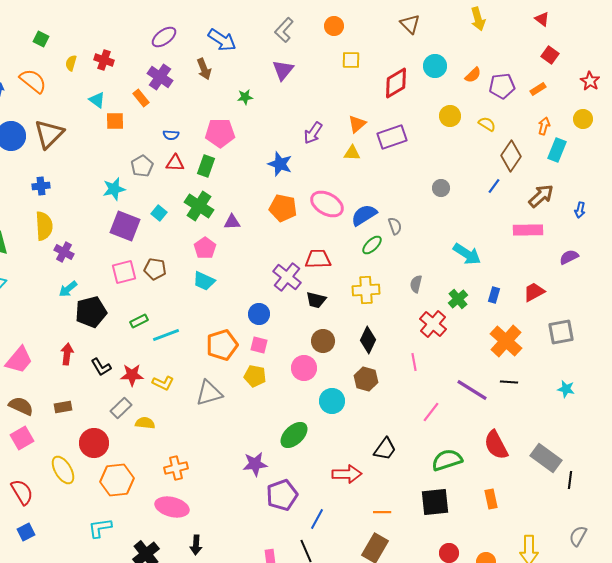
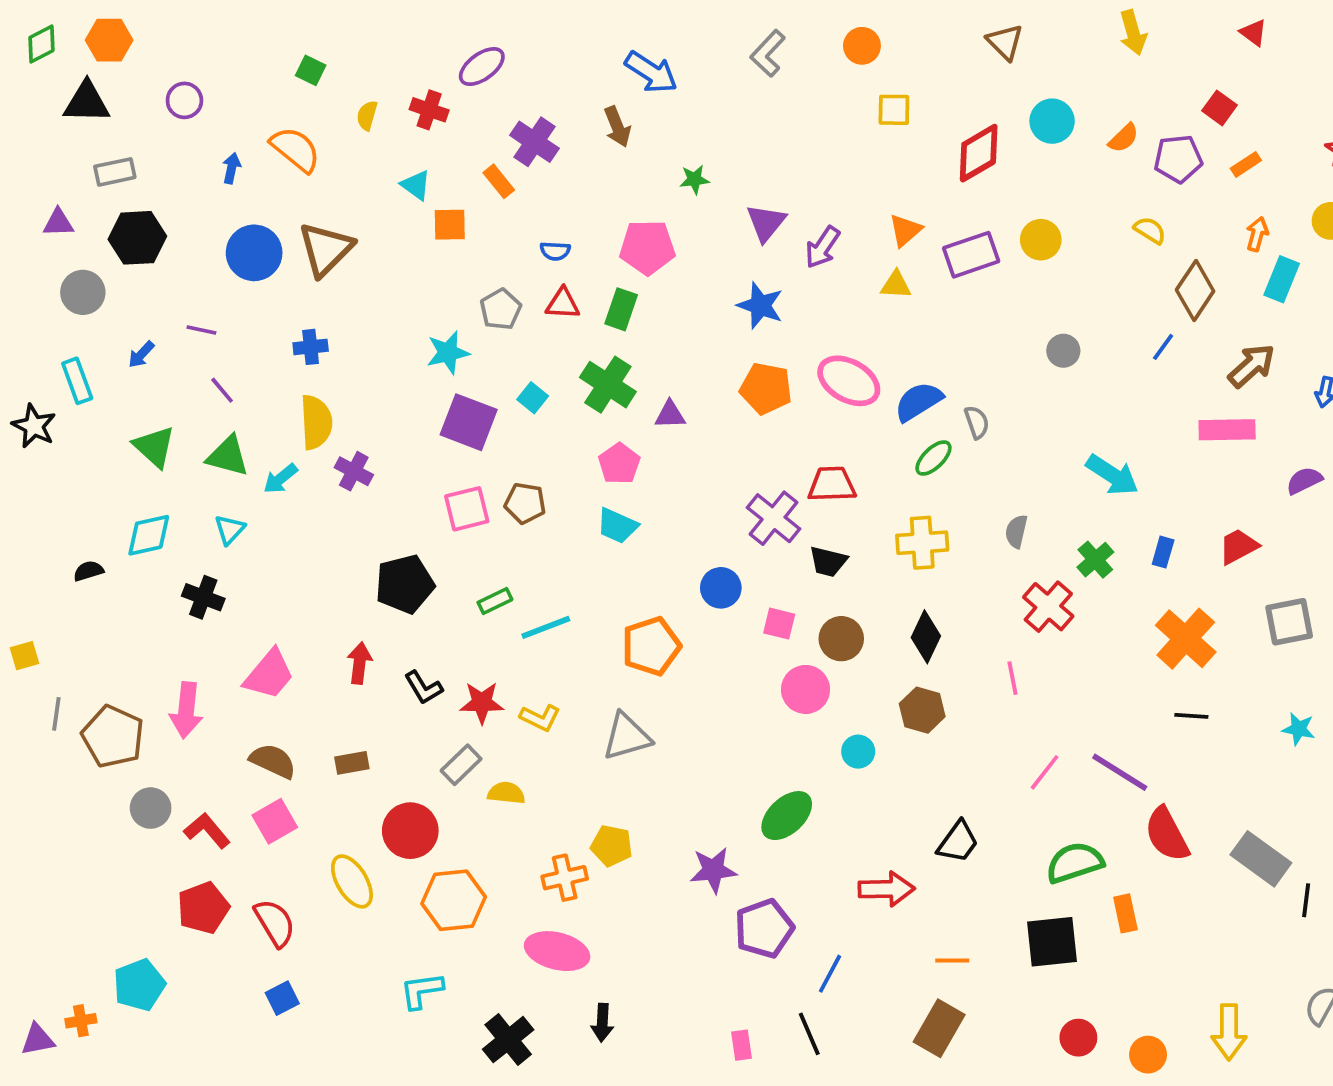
purple ellipse: (164, 37) -> (482, 67), moved
red square: (550, 55) -> (1220, 108), moved
purple triangle: (283, 70) -> (766, 223), moved
yellow circle: (450, 116) -> (1041, 240), moved
cyan arrow: (68, 289) -> (280, 479), moved
pink square: (259, 345) -> (779, 624), moved
yellow pentagon: (255, 376) -> (612, 846), moved
purple line: (472, 390) -> (1120, 772), moved
cyan circle: (332, 401) -> (858, 752), size x0.7
orange rectangle: (491, 499) -> (1125, 913), moved

